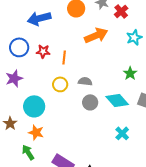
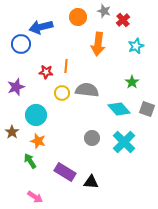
orange arrow: (96, 35) -> (98, 44), turned 120
blue circle: (19, 47) -> (21, 44), moved
red star: (43, 51) -> (46, 72), moved
gray semicircle: (85, 81) -> (87, 90), size x1.6
gray circle: (90, 102) -> (92, 138), moved
cyan cross: (122, 133) -> (124, 142), size x1.6

